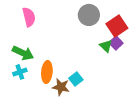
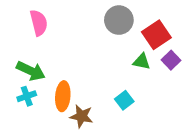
purple square: (116, 43) -> (171, 60), moved
green triangle: (106, 46) -> (142, 61), turned -32
cyan square: (76, 79) -> (124, 100), moved

